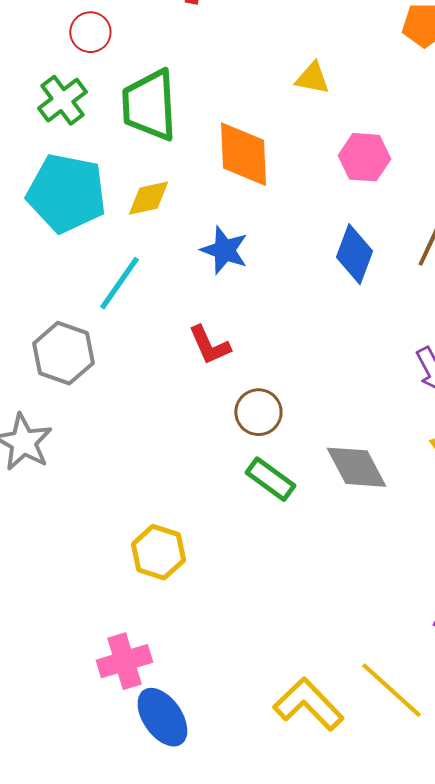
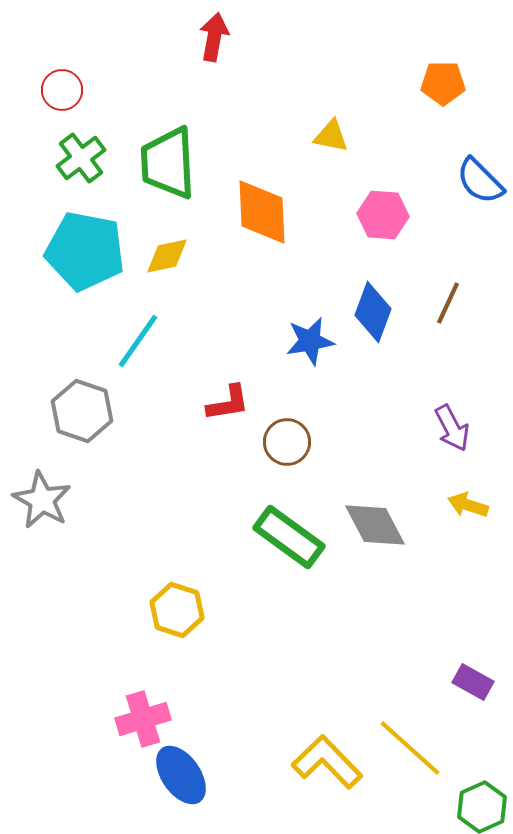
red circle: (90, 32) -> (62, 90), moved
blue star: (224, 250) -> (310, 341), moved, turned -30
red L-shape: (209, 345) -> (228, 403), turned -75
brown circle: (258, 412) -> (287, 442), moved
green rectangle: (270, 479) -> (289, 537), size x1.4

